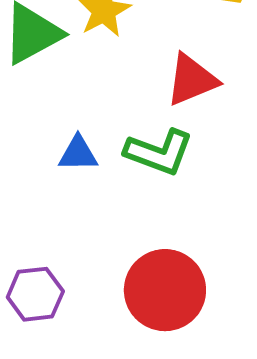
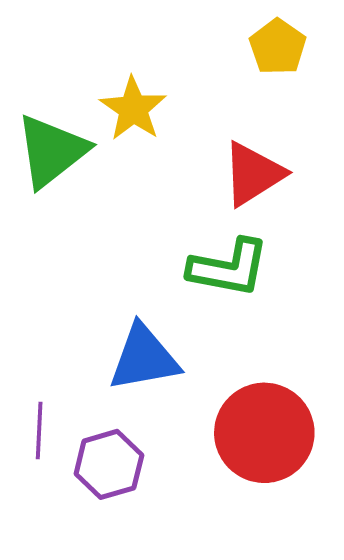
blue triangle: (78, 154) -> (144, 358), moved, size x1.5

